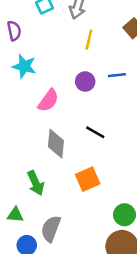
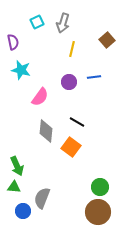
orange square: (88, 179) -> (71, 147), moved, turned -30
green arrow: (36, 183) -> (17, 166), moved

